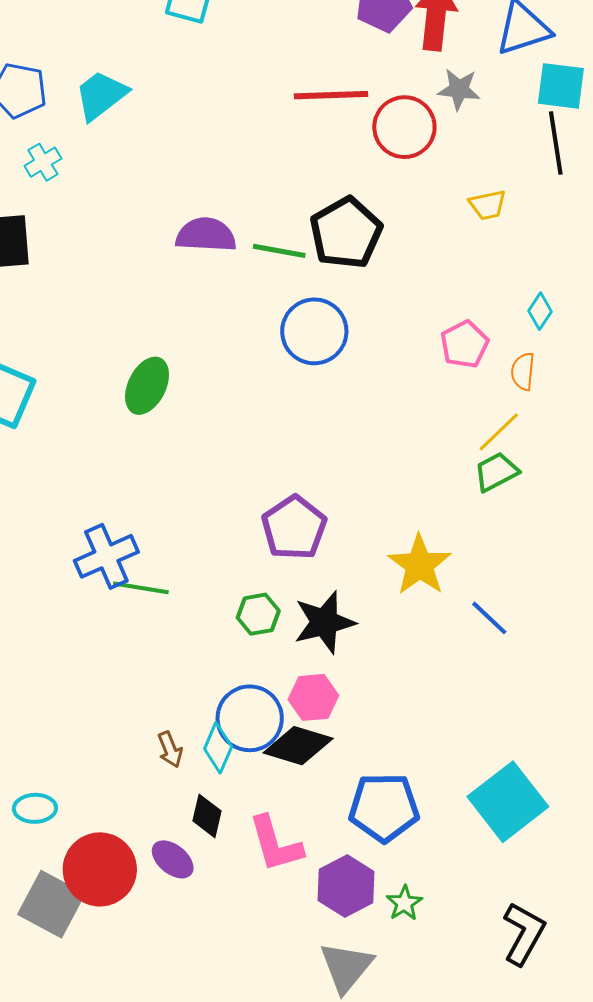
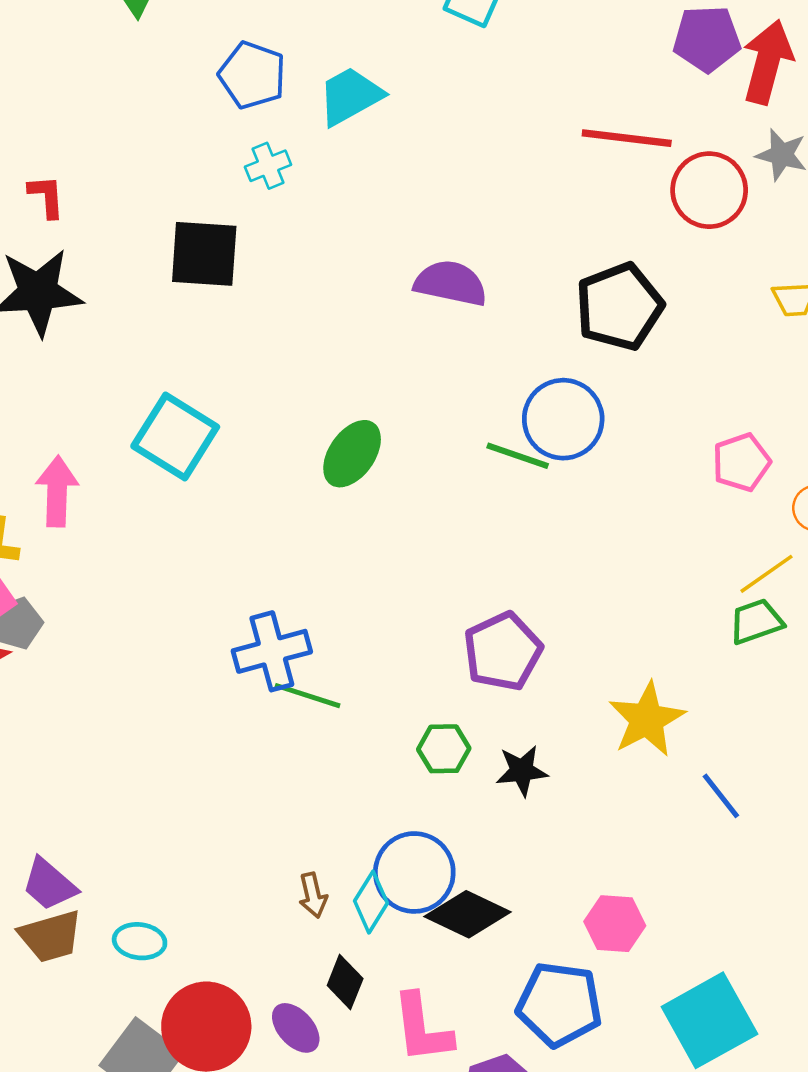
green line: (279, 251) -> (518, 456), moved
black star: (324, 622) -> (522, 771), size x0.7
pink hexagon: (313, 697) -> (615, 924), moved

